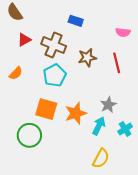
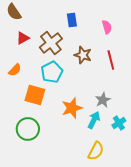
blue rectangle: (76, 21) -> (72, 20), turned 64
pink semicircle: (123, 32) -> (107, 27), moved, turned -112
brown cross: (54, 45) -> (51, 43), turned 30
brown star: (87, 58) -> (83, 55), turned 30
orange square: (46, 109) -> (35, 95), moved

